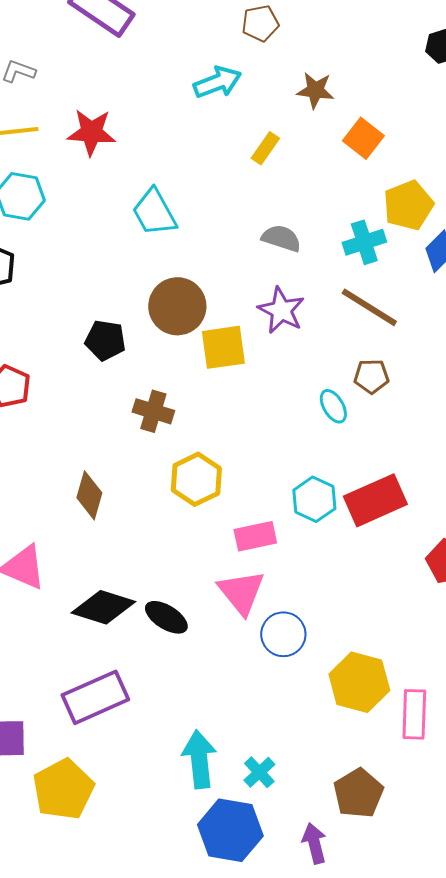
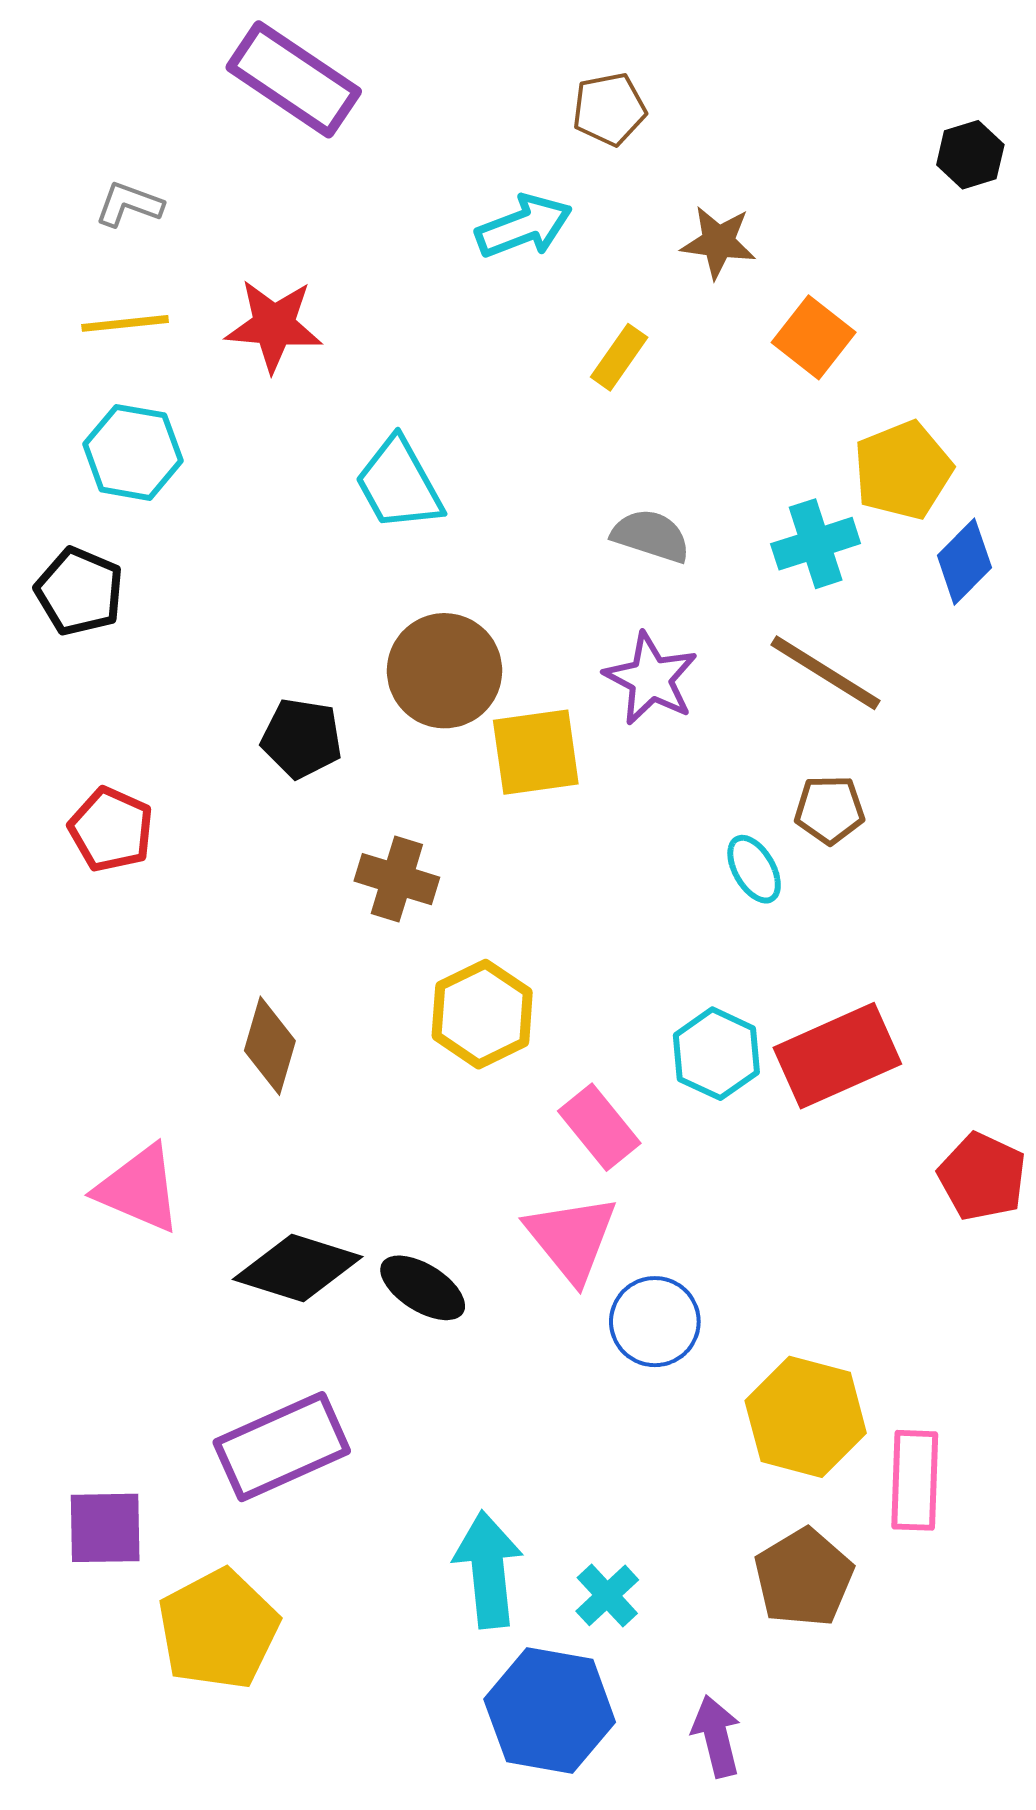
pink rectangle: (255, 536) -> (599, 1127), turned 63
brown pentagon: (358, 793) -> (804, 1578), moved

